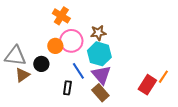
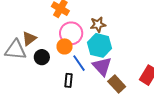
orange circle: (55, 46) -> (65, 46), moved
brown triangle: (22, 75) -> (29, 39), moved
brown rectangle: (100, 93) -> (117, 84), moved

